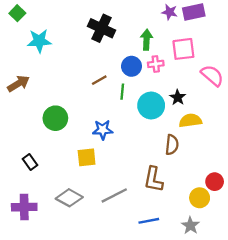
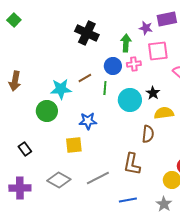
purple star: (170, 12) -> (146, 28), moved
cyan star: (39, 41) -> (61, 89), moved
brown arrow: (18, 84) -> (15, 81), turned 132

